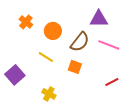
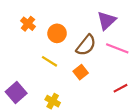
purple triangle: (99, 19) -> (107, 20), turned -42
orange square: (75, 67) -> (81, 72), turned 32
purple square: (15, 75) -> (16, 93), moved

